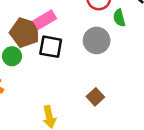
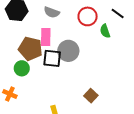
pink rectangle: (45, 20) -> (46, 37), turned -54
gray circle: (97, 40) -> (68, 51), moved

